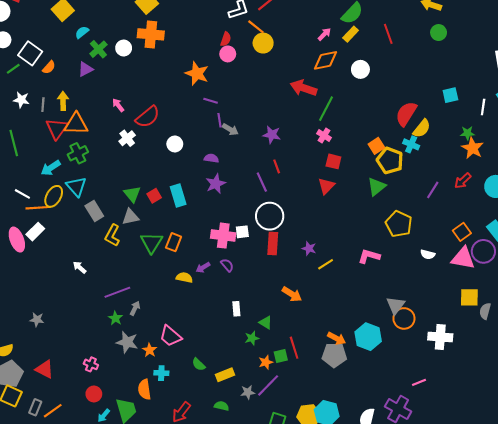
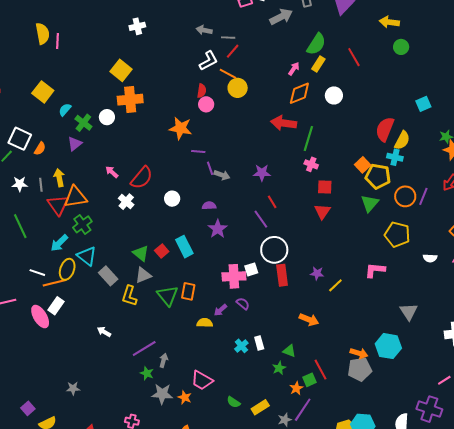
orange circle: (404, 318) -> (405, 196), moved
cyan cross: (161, 373) -> (241, 346), moved, turned -32

